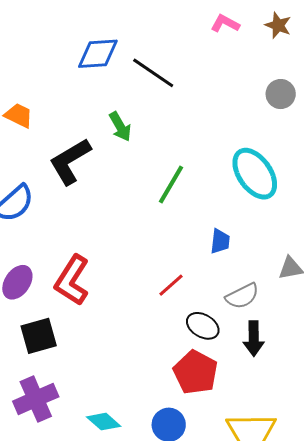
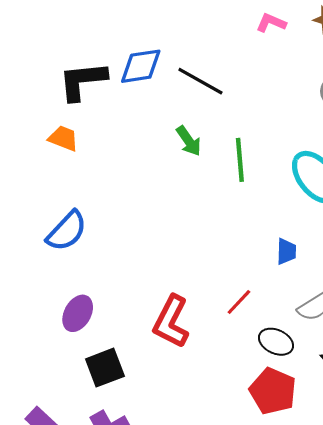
green arrow: (120, 127) -> (189, 141), moved
black L-shape: (70, 161) -> (83, 81), moved, turned 30
green line: (171, 185) -> (240, 160), moved, turned -30
red L-shape: (72, 280) -> (171, 322), moved

